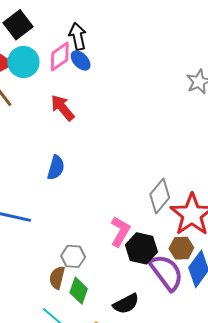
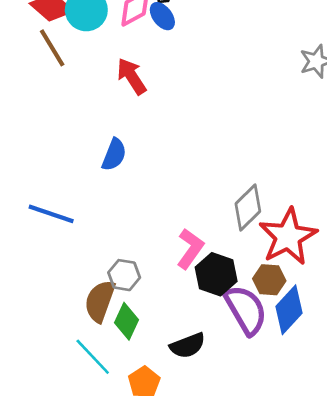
brown semicircle: (57, 278) -> (100, 301), size x1.4

